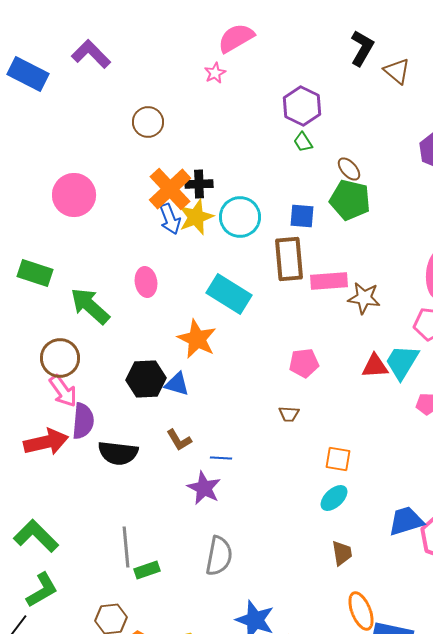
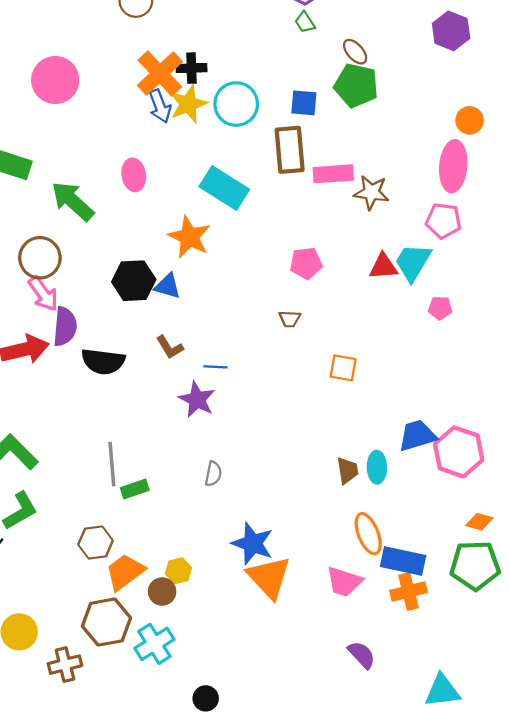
cyan ellipse: (334, 498) -> (377, 467), moved, turned -48
gray semicircle: (219, 556) -> (213, 474), size x0.6

